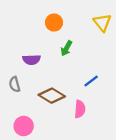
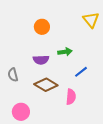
orange circle: (54, 23) -> (42, 27), moved
green arrow: (66, 48) -> (65, 52), moved, turned -128
purple semicircle: (31, 60) -> (41, 60), moved

